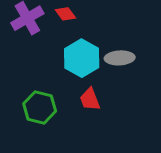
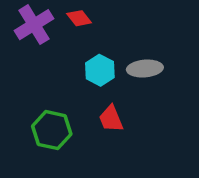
cyan hexagon: (82, 58) -> (100, 70), size x0.7

